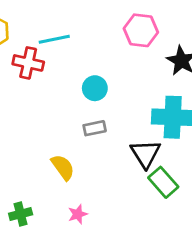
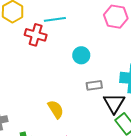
gray rectangle: (95, 128) -> (94, 85), moved

